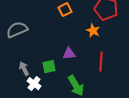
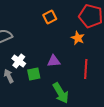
white cross: (34, 84) -> (19, 61), moved

